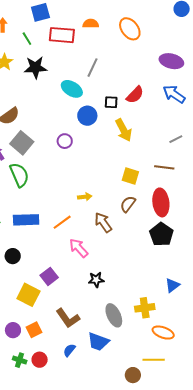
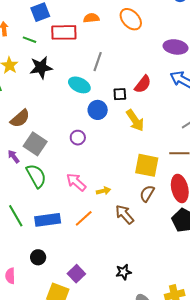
green line: (27, 39) -> (29, 40), turned -32
yellow square: (130, 176) -> (147, 165), size x1.4
pink arrow: (79, 248) -> (76, 182), moved

